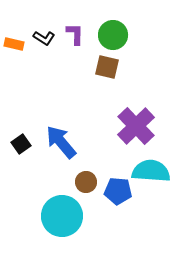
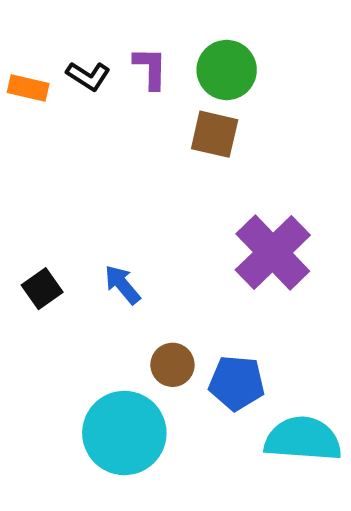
blue arrow: (61, 142) -> (122, 285), size x0.6
cyan semicircle: (151, 171) -> (303, 439), moved

